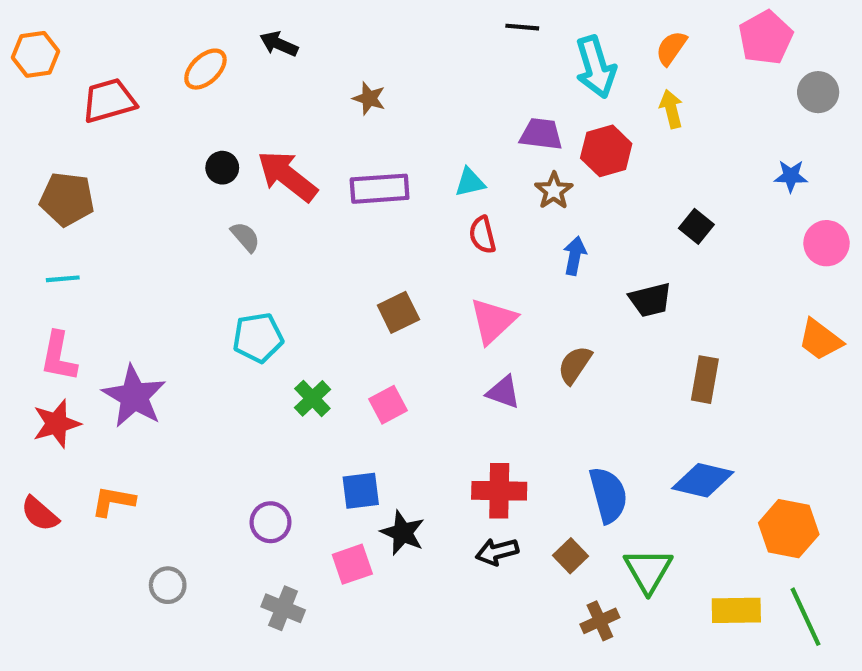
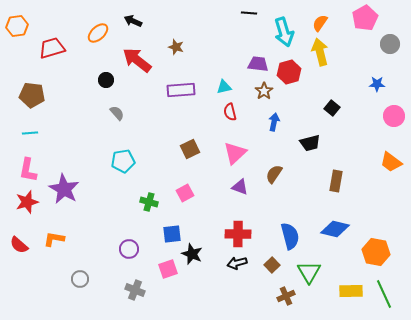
yellow arrow: (671, 109) -> (320, 52), size x1.5
red arrow: (287, 176) -> (137, 60), moved
green cross: (312, 398) -> (149, 202), moved, turned -30

